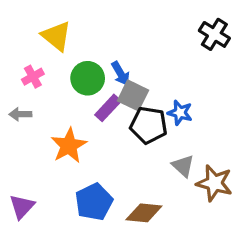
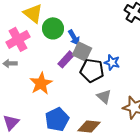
pink cross: (33, 77) -> (18, 39), size x1.6
green circle: (88, 78) -> (53, 28), moved
gray triangle: (183, 166) -> (104, 96), moved

